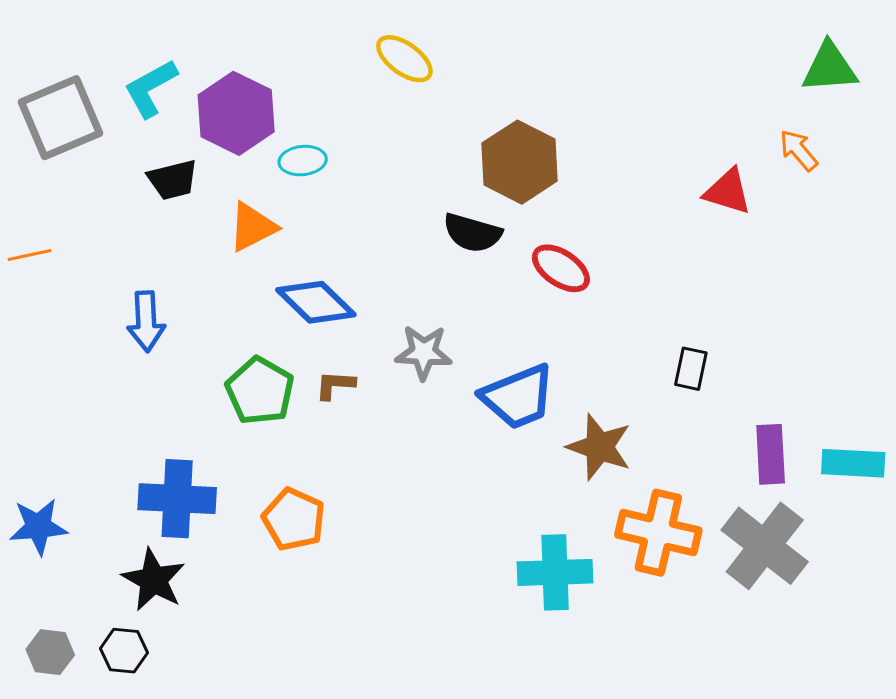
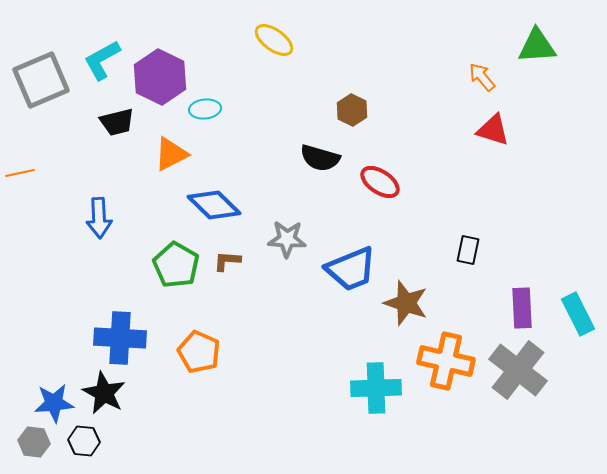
green triangle: (830, 68) -> (537, 46), moved
orange arrow: (799, 150) -> (482, 77), moved
brown hexagon: (520, 162) -> (352, 110), size x0.6
cyan rectangle: (853, 463) -> (578, 314), turned 60
blue star: (38, 527) -> (54, 403), moved

